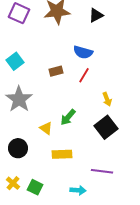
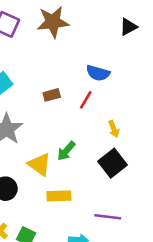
black triangle: (96, 15) -> (128, 27), moved
blue semicircle: (83, 52) -> (98, 73), moved
yellow triangle: (46, 128) -> (39, 164), size x1.5

